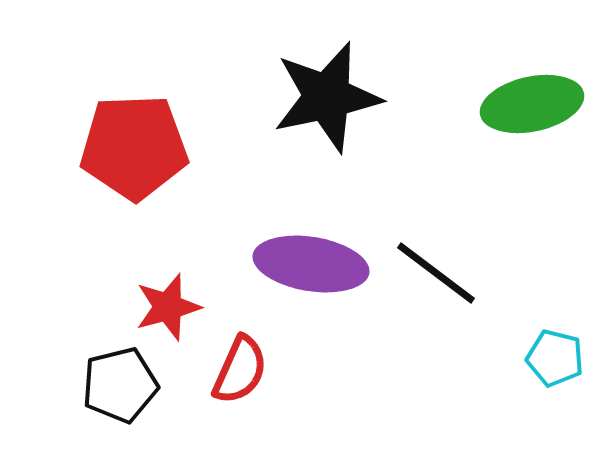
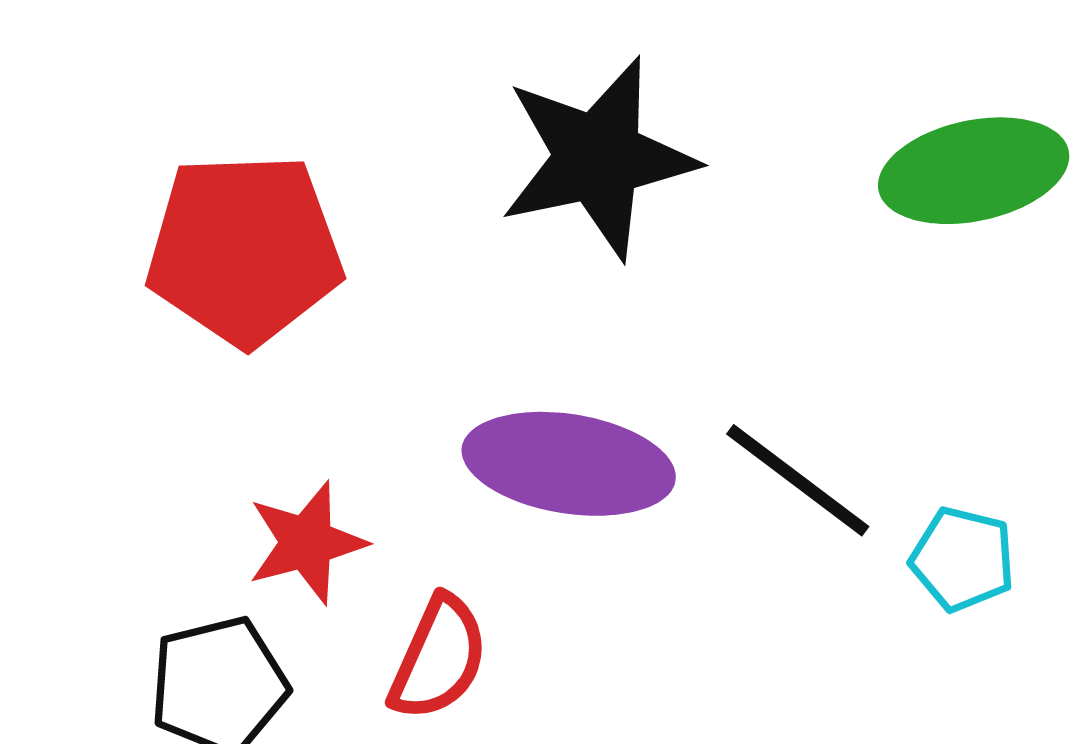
cyan pentagon: (555, 358) -> (963, 559), moved

